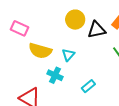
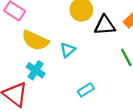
cyan cross: (55, 75) -> (36, 70), moved

